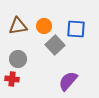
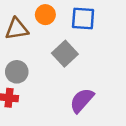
orange circle: (44, 26) -> (45, 15), moved
blue square: (76, 29) -> (83, 19), moved

